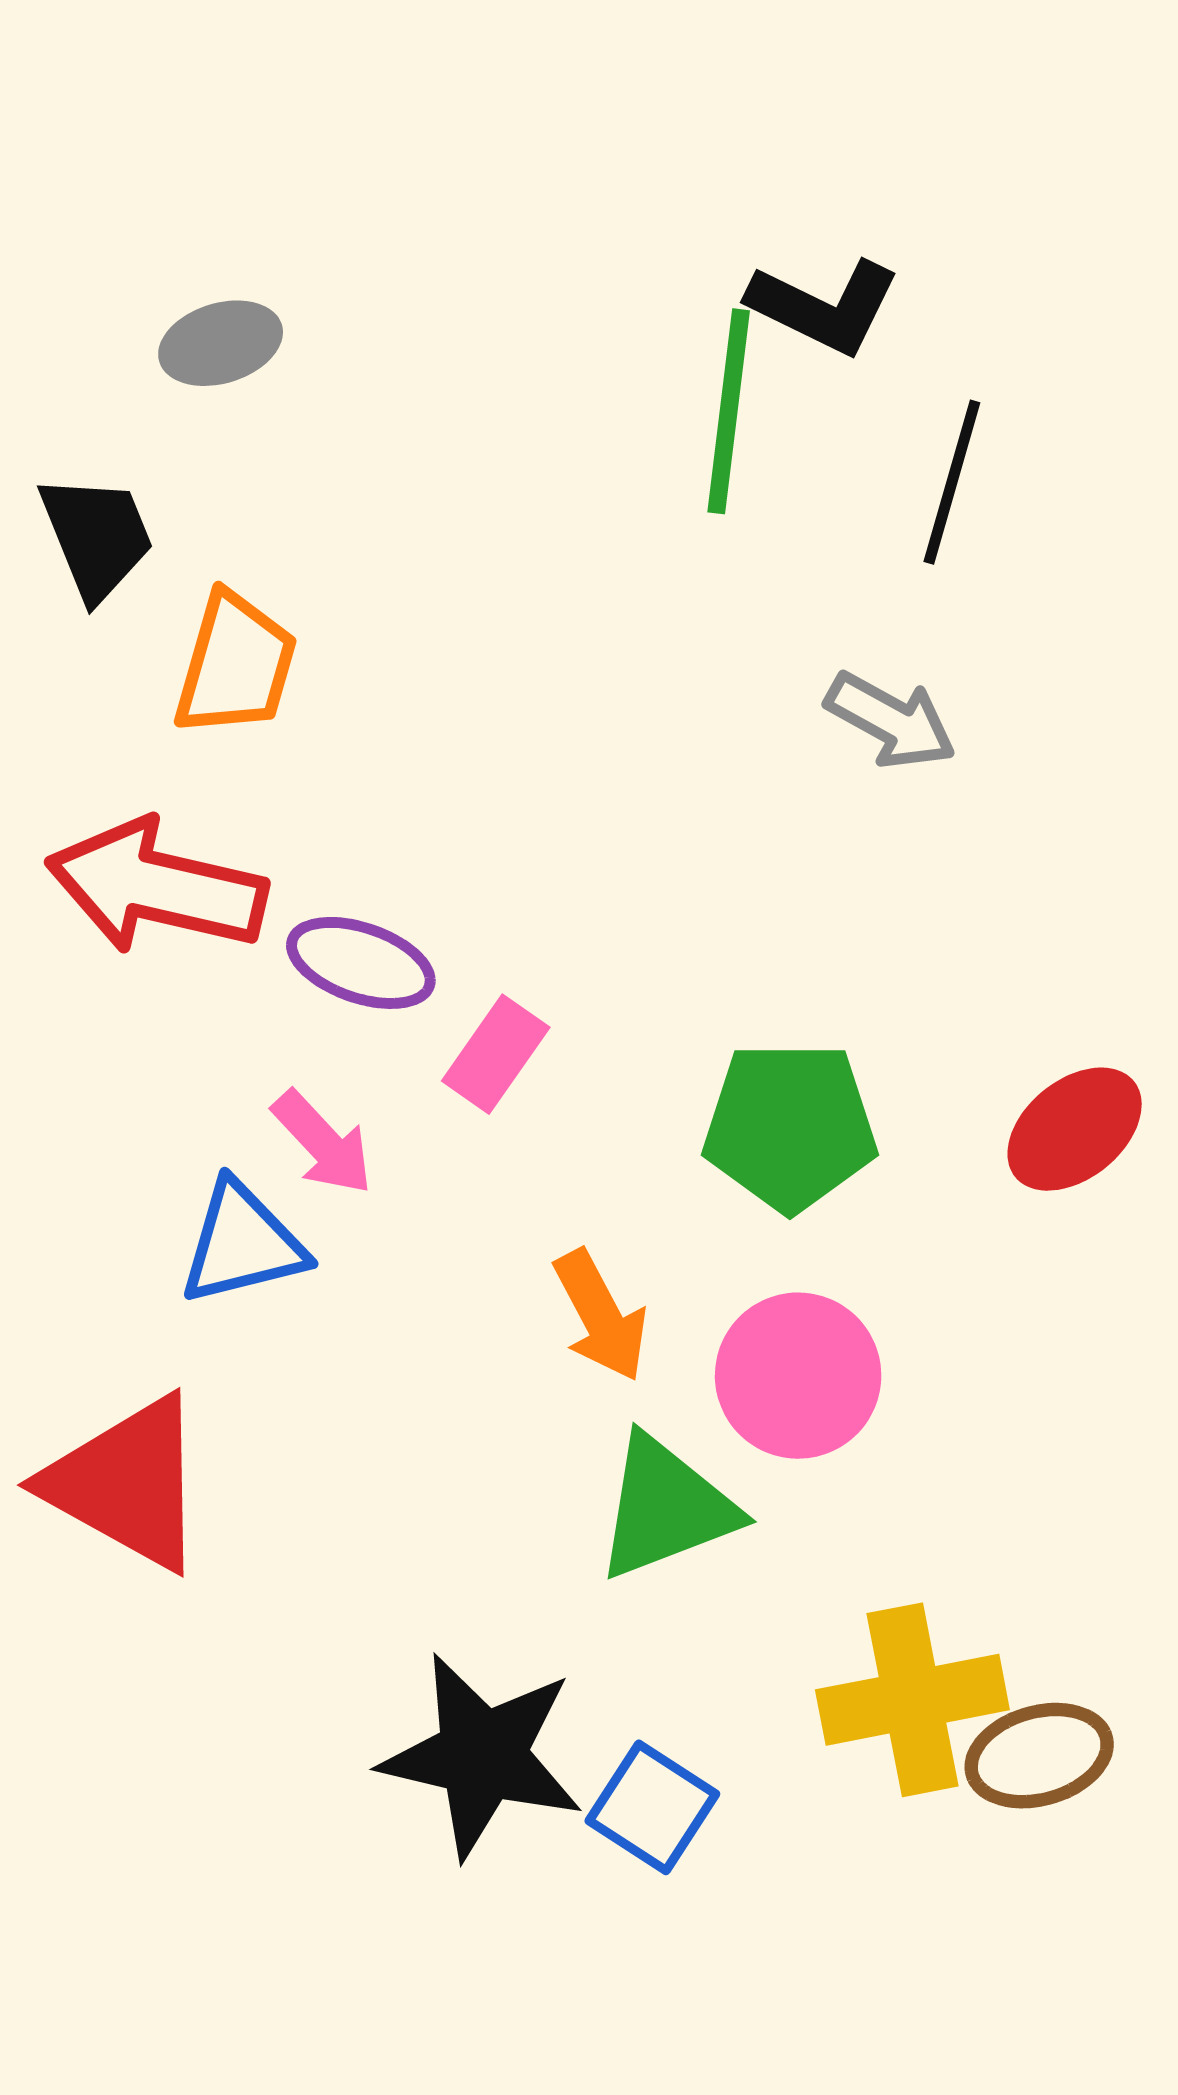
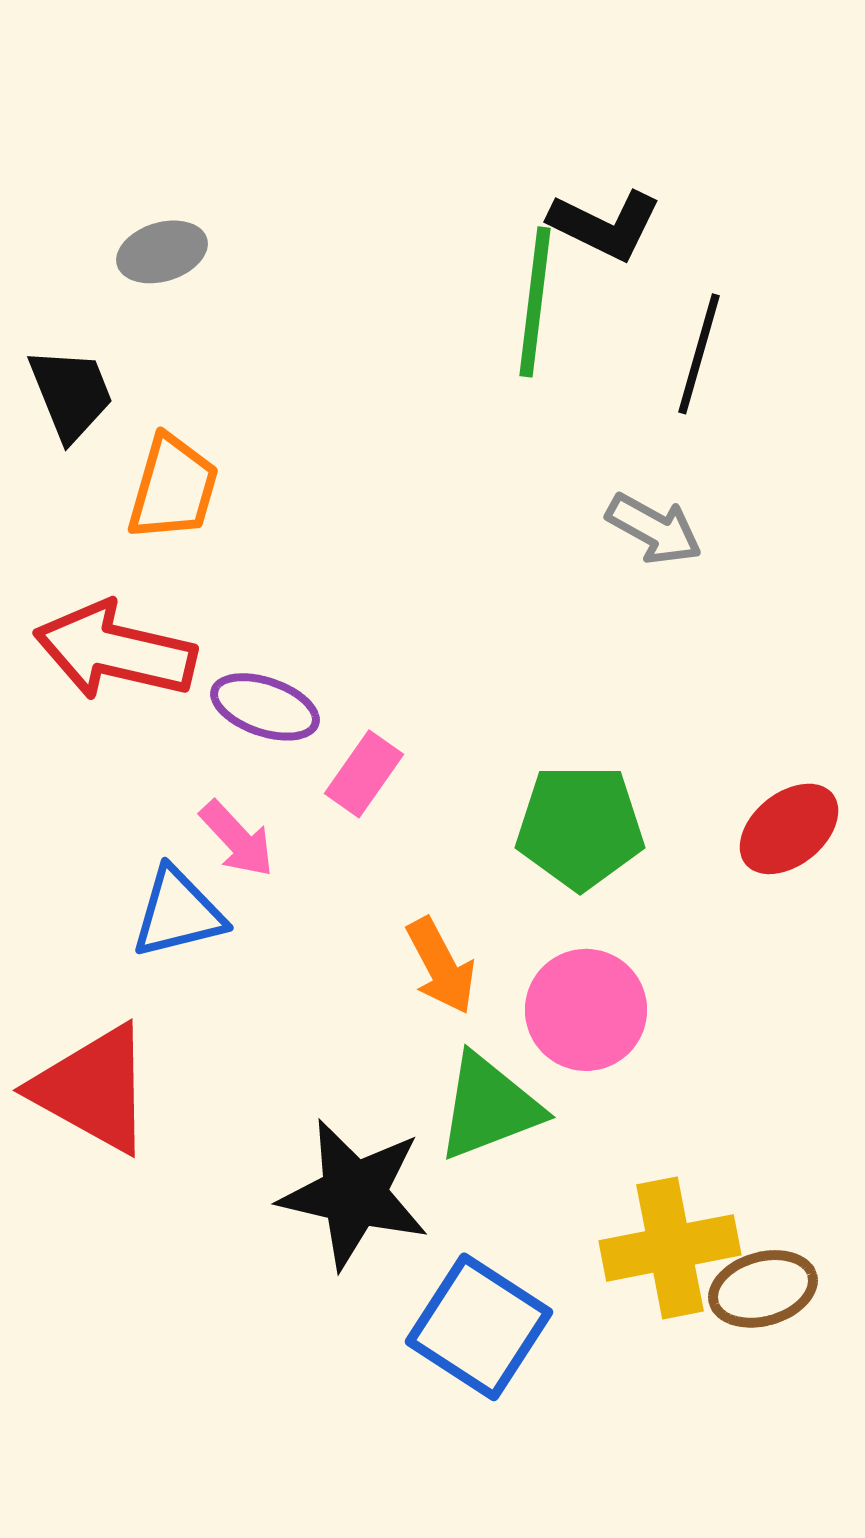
black star: (482, 1756) -> (354, 1194), moved
blue square: (652, 1807) -> (479, 1327), size x1.5

